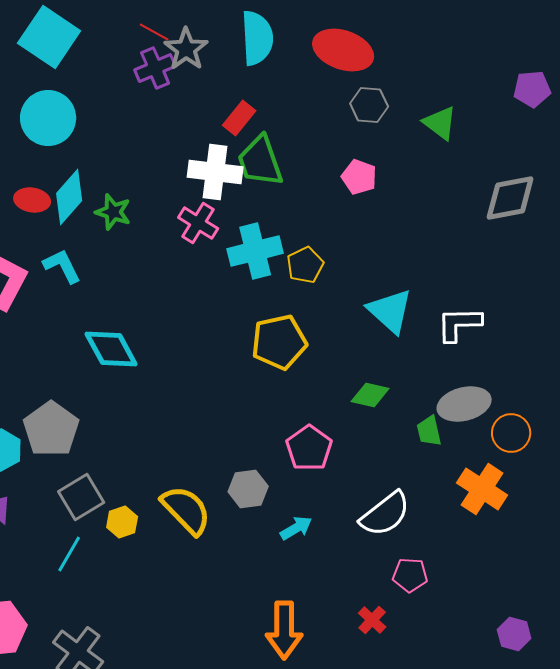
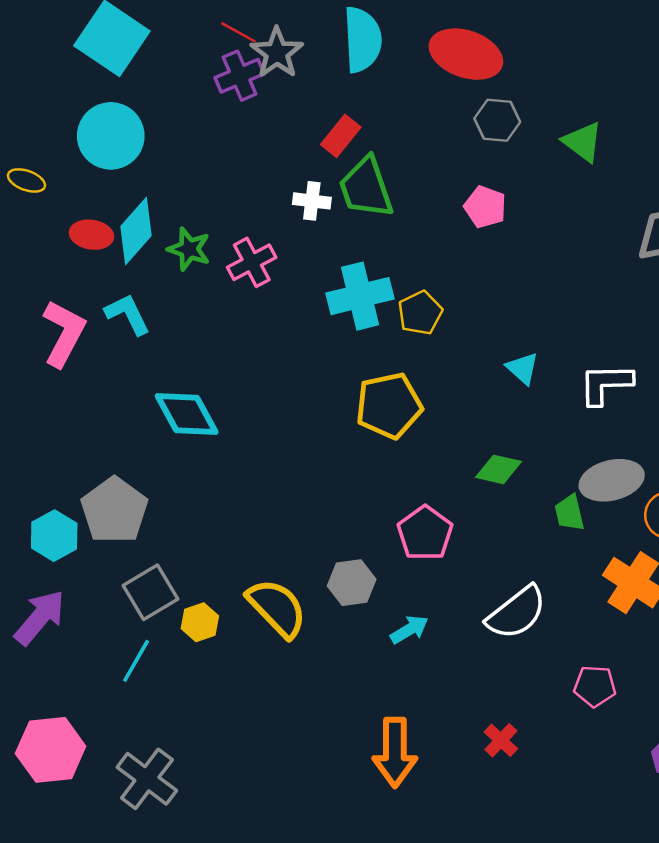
white cross: (215, 172) -> (312, 201), size x0.6
pink cross: (198, 223) -> (252, 262), moved, turned 30
cyan triangle: (390, 311) -> (523, 368), size x0.6
pink pentagon: (410, 575) -> (595, 686), moved

